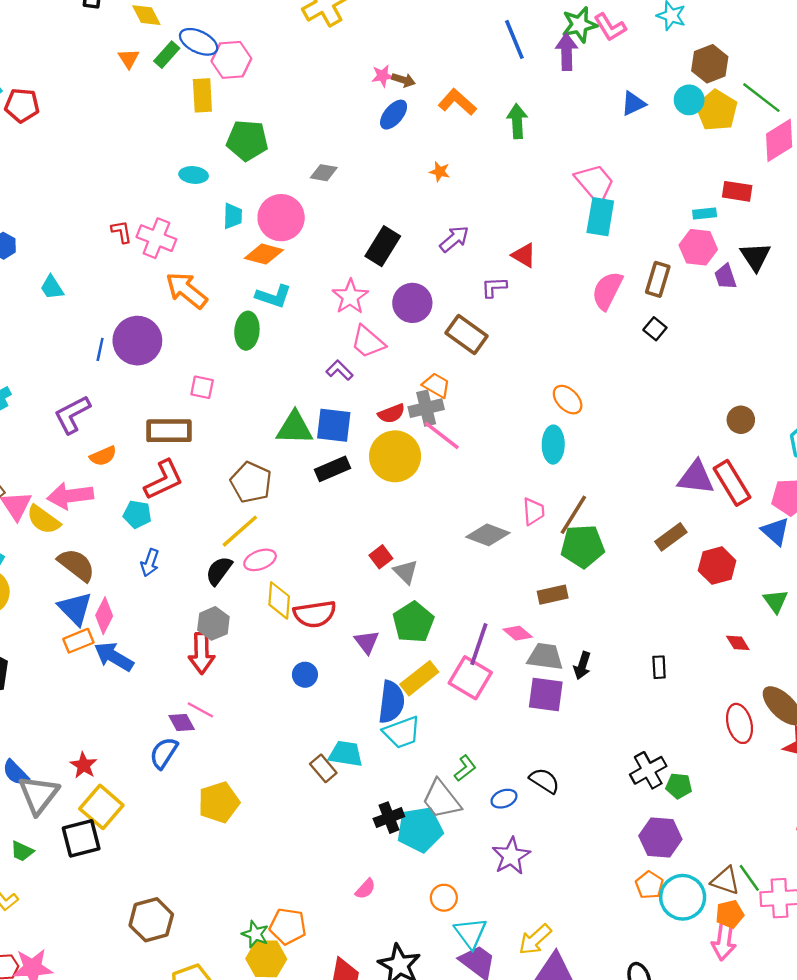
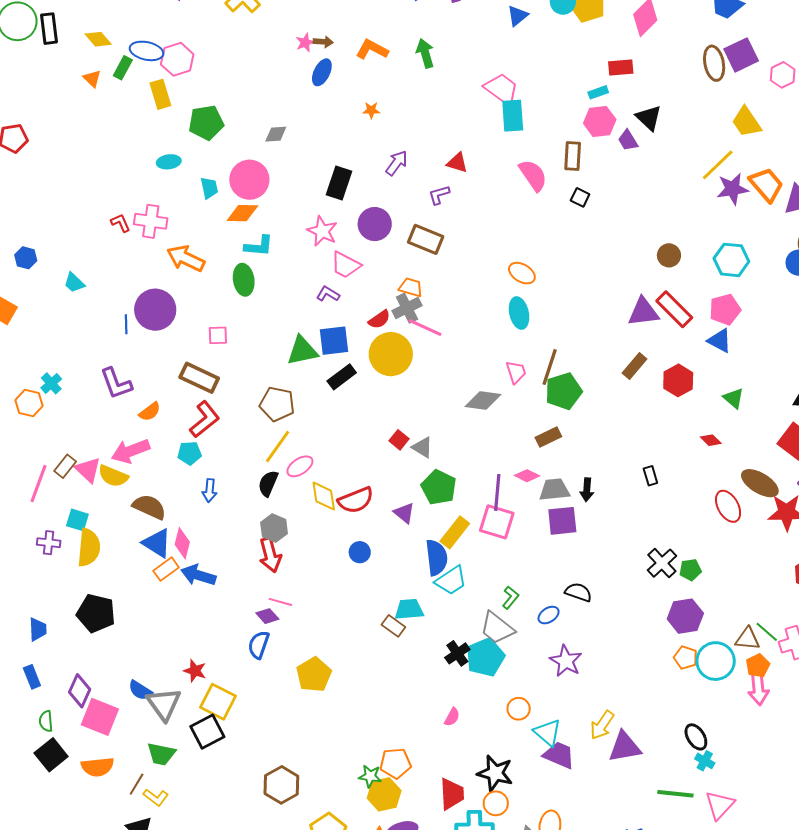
pink semicircle: (607, 291) -> (533, 175), turned 132
purple L-shape: (72, 414) -> (116, 383), turned -69
brown rectangle: (169, 431) -> (199, 378), turned 39
green trapezoid: (22, 851) -> (161, 754), size x1.4

